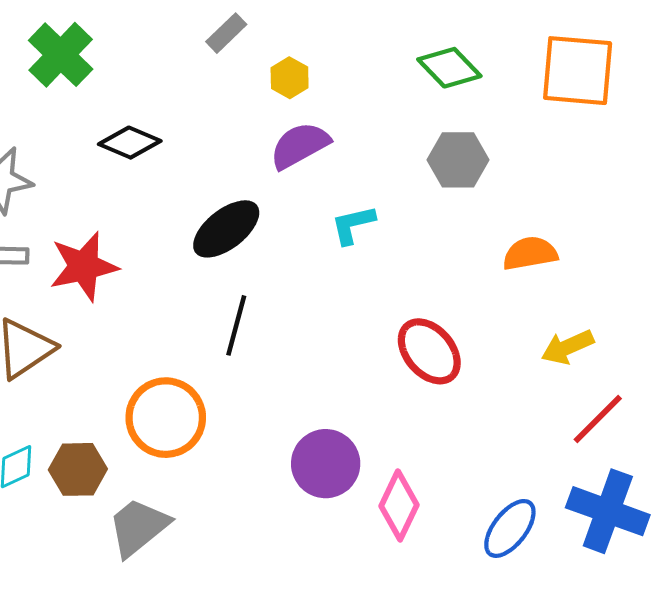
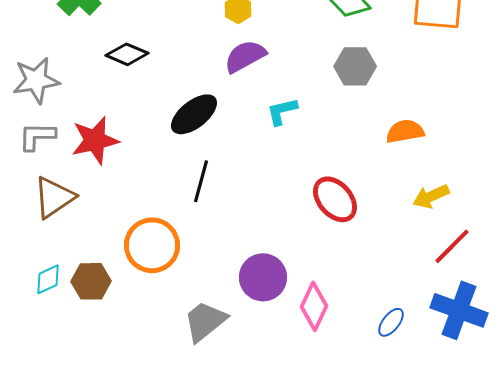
gray trapezoid: (138, 527) -> (205, 321), moved
blue ellipse: (510, 528) -> (391, 322), size x0.7

